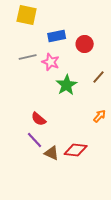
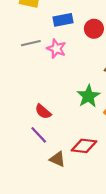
green star: (67, 85) -> (88, 96), moved
brown triangle: (52, 153) -> (57, 159), moved

